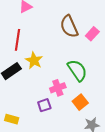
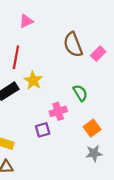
green semicircle: (77, 70) -> (80, 93), size x0.7
orange square: (80, 102) -> (92, 128), moved

